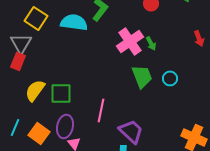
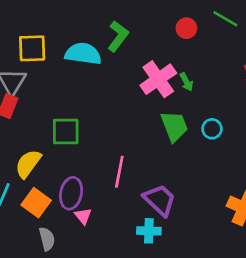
yellow square: (36, 18) -> (32, 48), turned -35
yellow semicircle: (35, 90) -> (28, 164), moved
green square: (61, 93) -> (66, 132), moved

